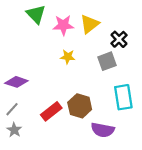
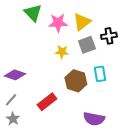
black cross: (119, 39) -> (109, 36), turned 35
gray square: (107, 61) -> (87, 45), moved
cyan rectangle: (123, 97) -> (100, 74), moved, size x0.7
brown hexagon: (80, 106) -> (76, 81), moved

